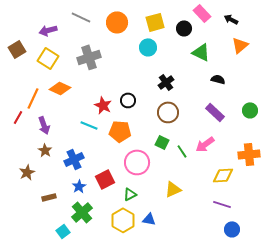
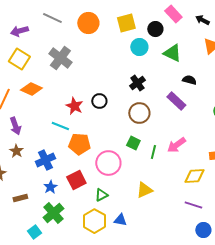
cyan circle: (148, 47) -> (139, 47), moved
gray cross: (89, 57) -> (60, 58), turned -35
purple rectangle: (215, 112) -> (176, 101), moved
orange pentagon: (120, 131) -> (79, 144), moved
green line: (182, 151) -> (153, 152), turned 48

